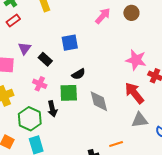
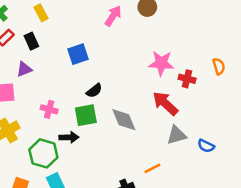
purple triangle: (25, 48) -> (24, 69), turned 40
black rectangle: (45, 59) -> (31, 41), moved, turned 32
black arrow: (52, 109) -> (69, 137), turned -70

